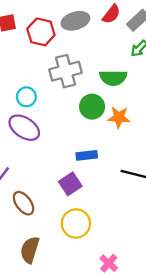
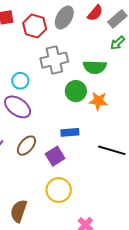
gray ellipse: (75, 21) -> (64, 18), turned -45
brown ellipse: (24, 203) -> (26, 146), moved, turned 75

